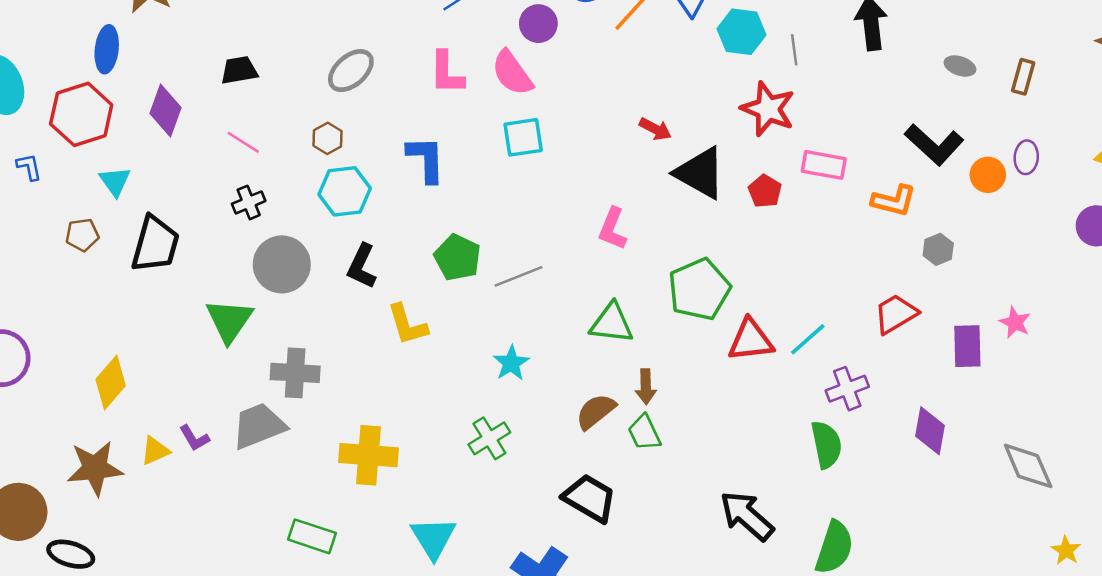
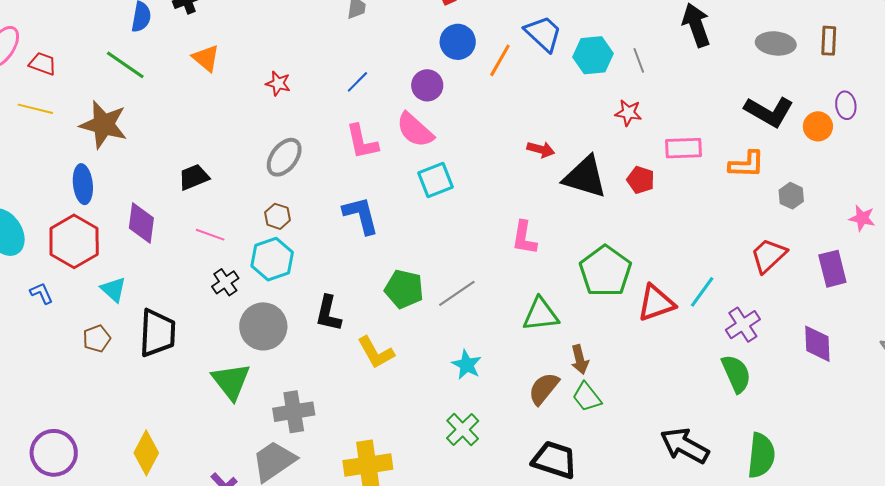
gray ellipse: (960, 66) -> (776, 43), size x1.5
red star: (768, 109) -> (628, 113), size x0.6
cyan hexagon: (345, 191) -> (272, 259), moved
pink star: (1015, 322) -> (862, 218), moved

